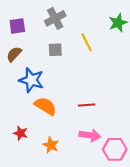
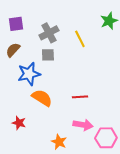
gray cross: (55, 18) -> (49, 33), moved
gray square: (55, 50) -> (48, 55), moved
blue star: (31, 80) -> (29, 74), turned -30
orange star: (51, 145) -> (59, 142), moved

